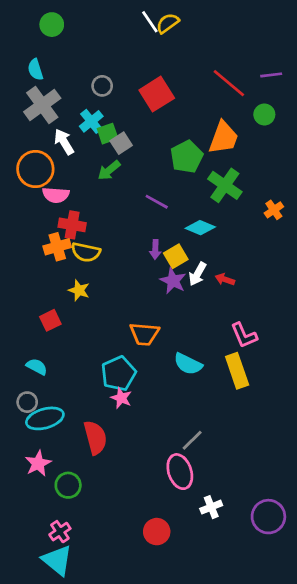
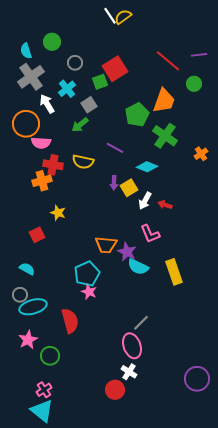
green circle: (52, 25) -> (52, 42), moved
green square: (108, 134) -> (100, 82), moved
yellow semicircle: (86, 252) -> (83, 162), moved
purple star: (173, 281) -> (127, 252), moved
pink L-shape: (244, 335) -> (150, 234), moved
white cross: (211, 507) -> (129, 372), moved, turned -35

